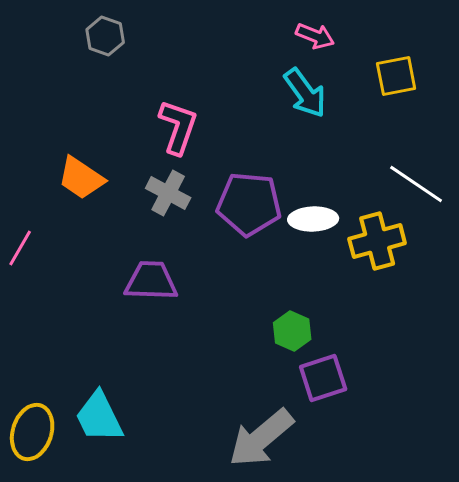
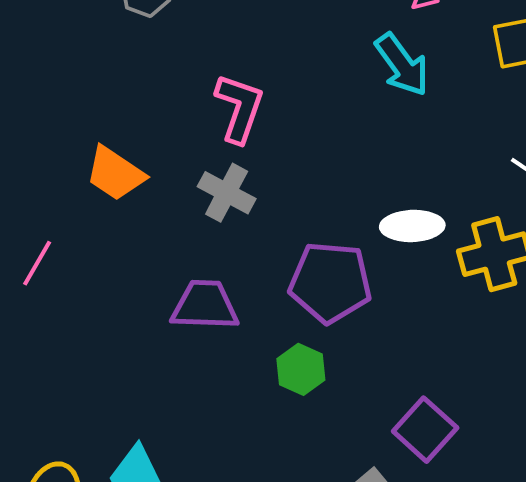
purple pentagon: (249, 204) -> (330, 282), moved
green hexagon: (292, 331) -> (301, 369), moved
purple square: (323, 378) -> (425, 430), turned -30

